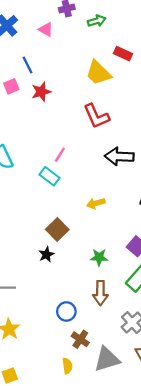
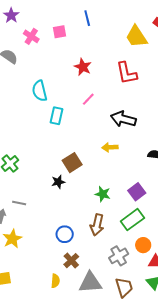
blue line: (27, 65) -> (87, 18), moved
red star: (41, 92) -> (83, 67), moved, turned 30
black arrow: (119, 156) -> (123, 119), moved
cyan rectangle: (50, 176) -> (56, 116), moved, turned 54

